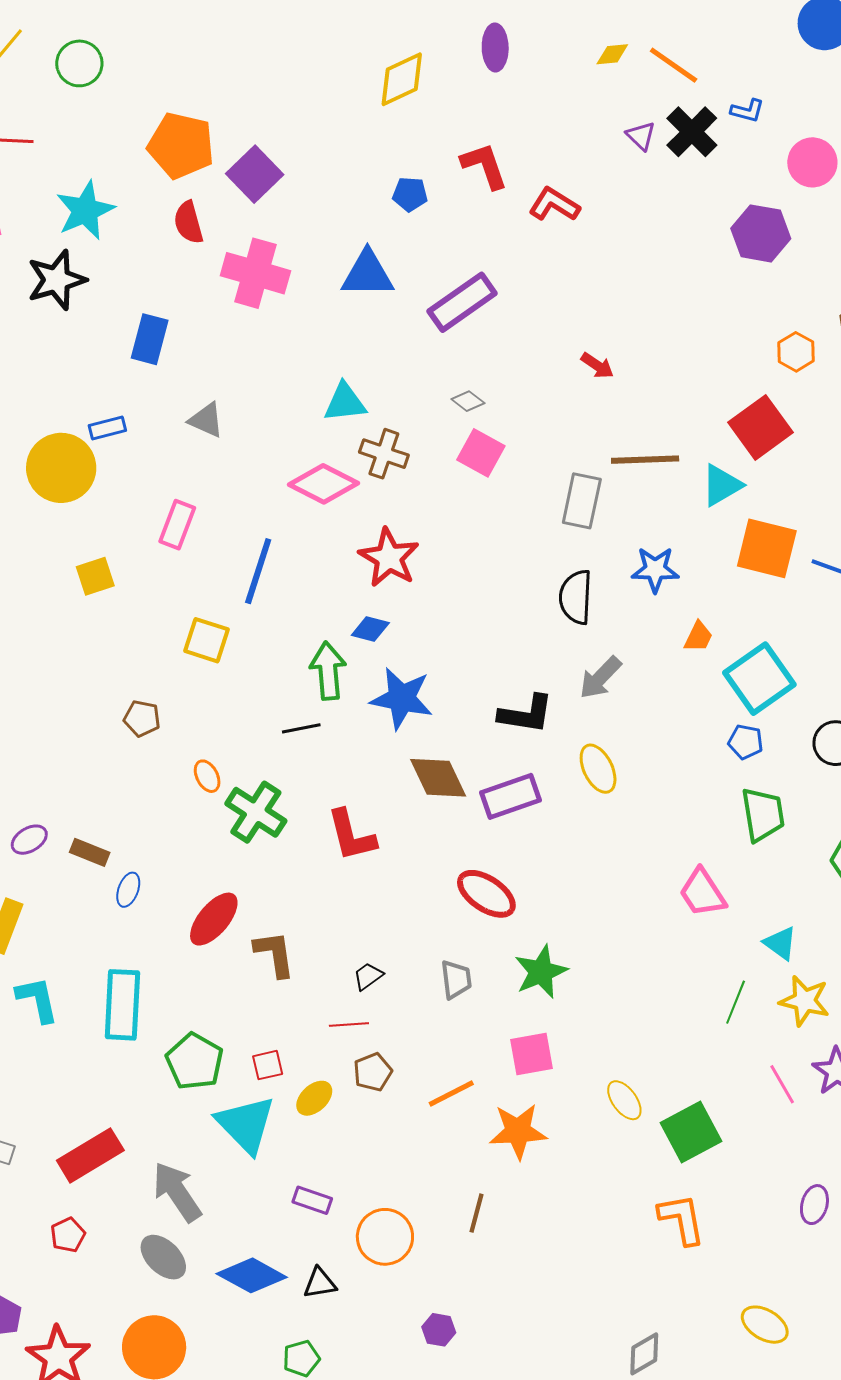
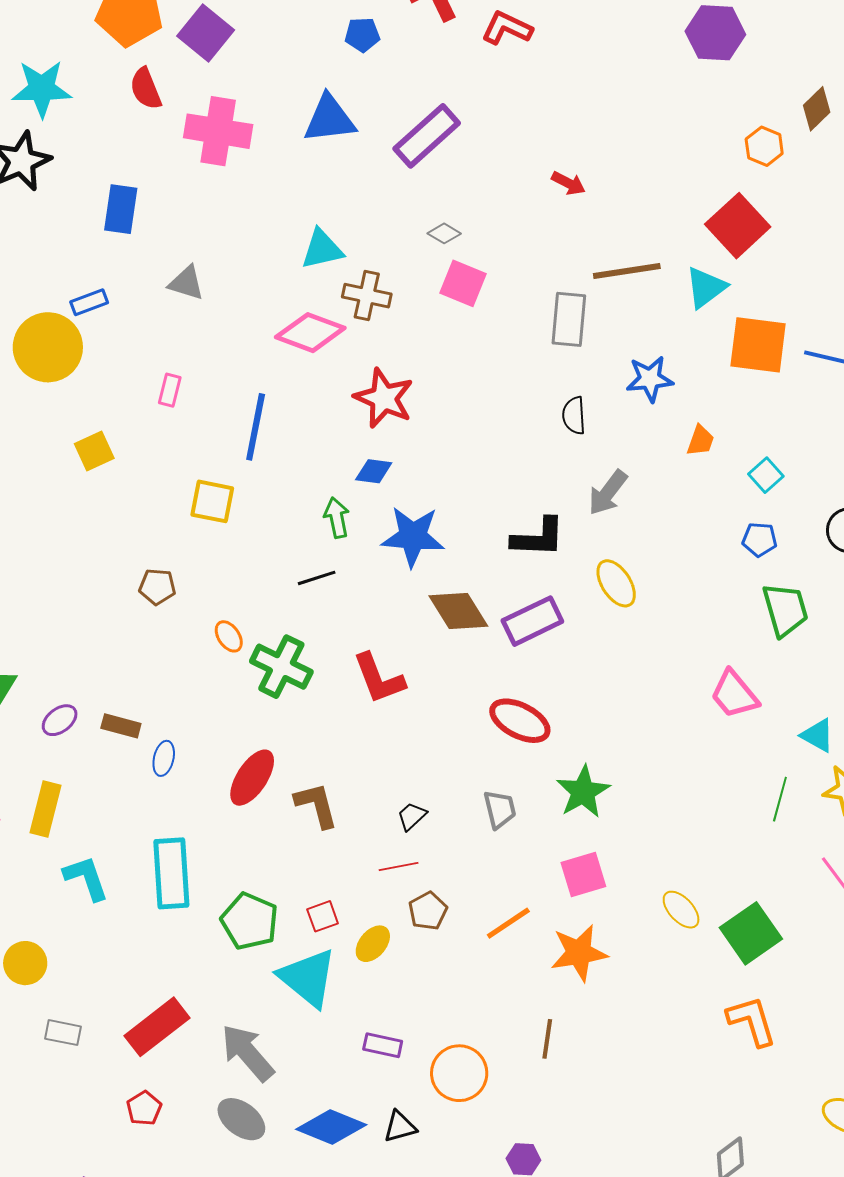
cyan star: (85, 210) -> (42, 89), turned 30
pink rectangle: (177, 525) -> (170, 390), size x0.7
black semicircle: (576, 597) -> (574, 416), size x0.7
green arrow: (328, 671) -> (337, 518), size x0.7
cyan square: (759, 679) -> (766, 475), size x0.5

